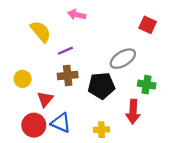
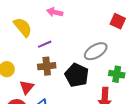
black pentagon: (101, 86) -> (77, 75), turned 30

